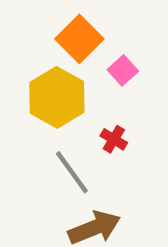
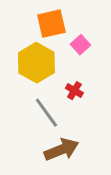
orange square: (79, 39) -> (51, 24), turned 32

